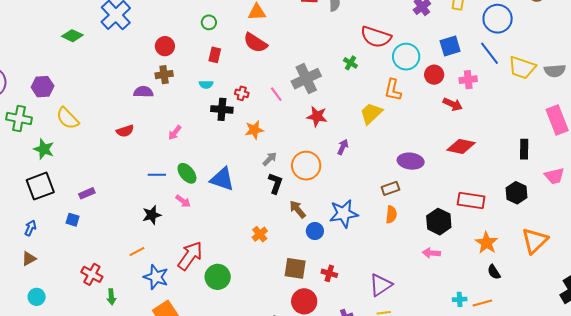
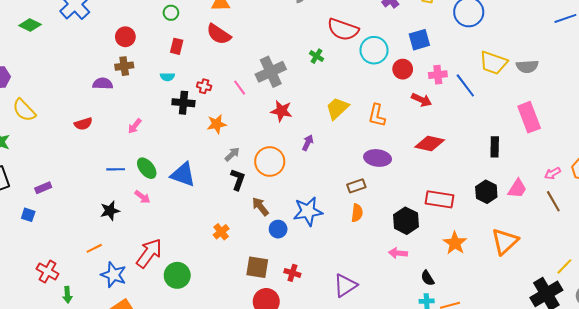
blue line: (490, 53) -> (465, 85), moved
orange L-shape: (393, 90) -> (377, 115), moved
pink trapezoid: (554, 176) -> (517, 189), moved, turned -45
black semicircle: (494, 272) -> (428, 278), moved

